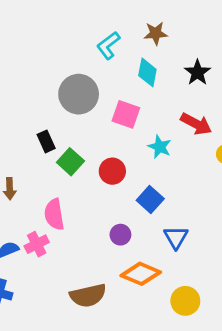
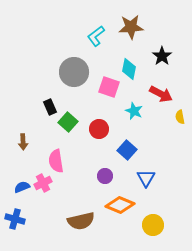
brown star: (156, 33) -> (131, 27), size x1.4
cyan diamond: (147, 72) -> (129, 69), moved

